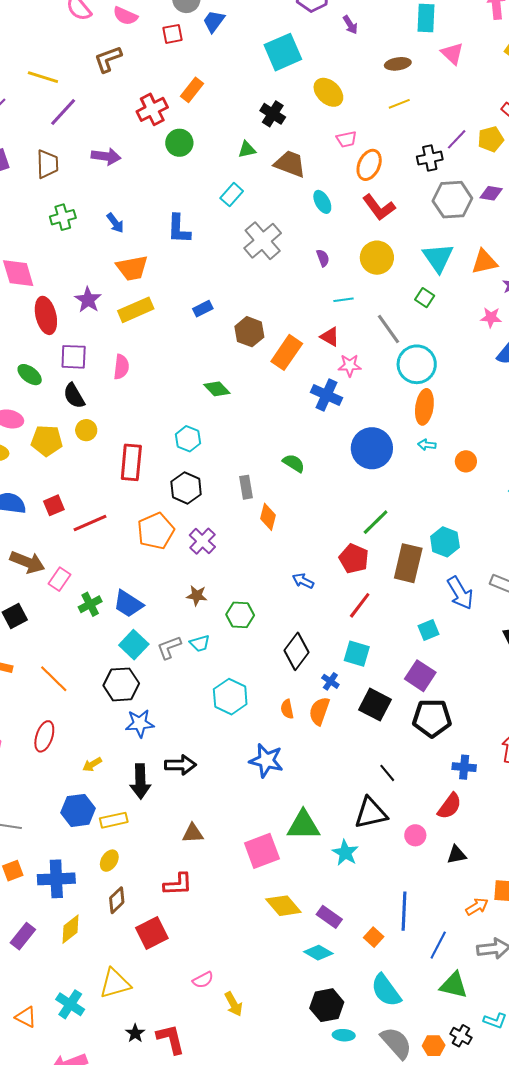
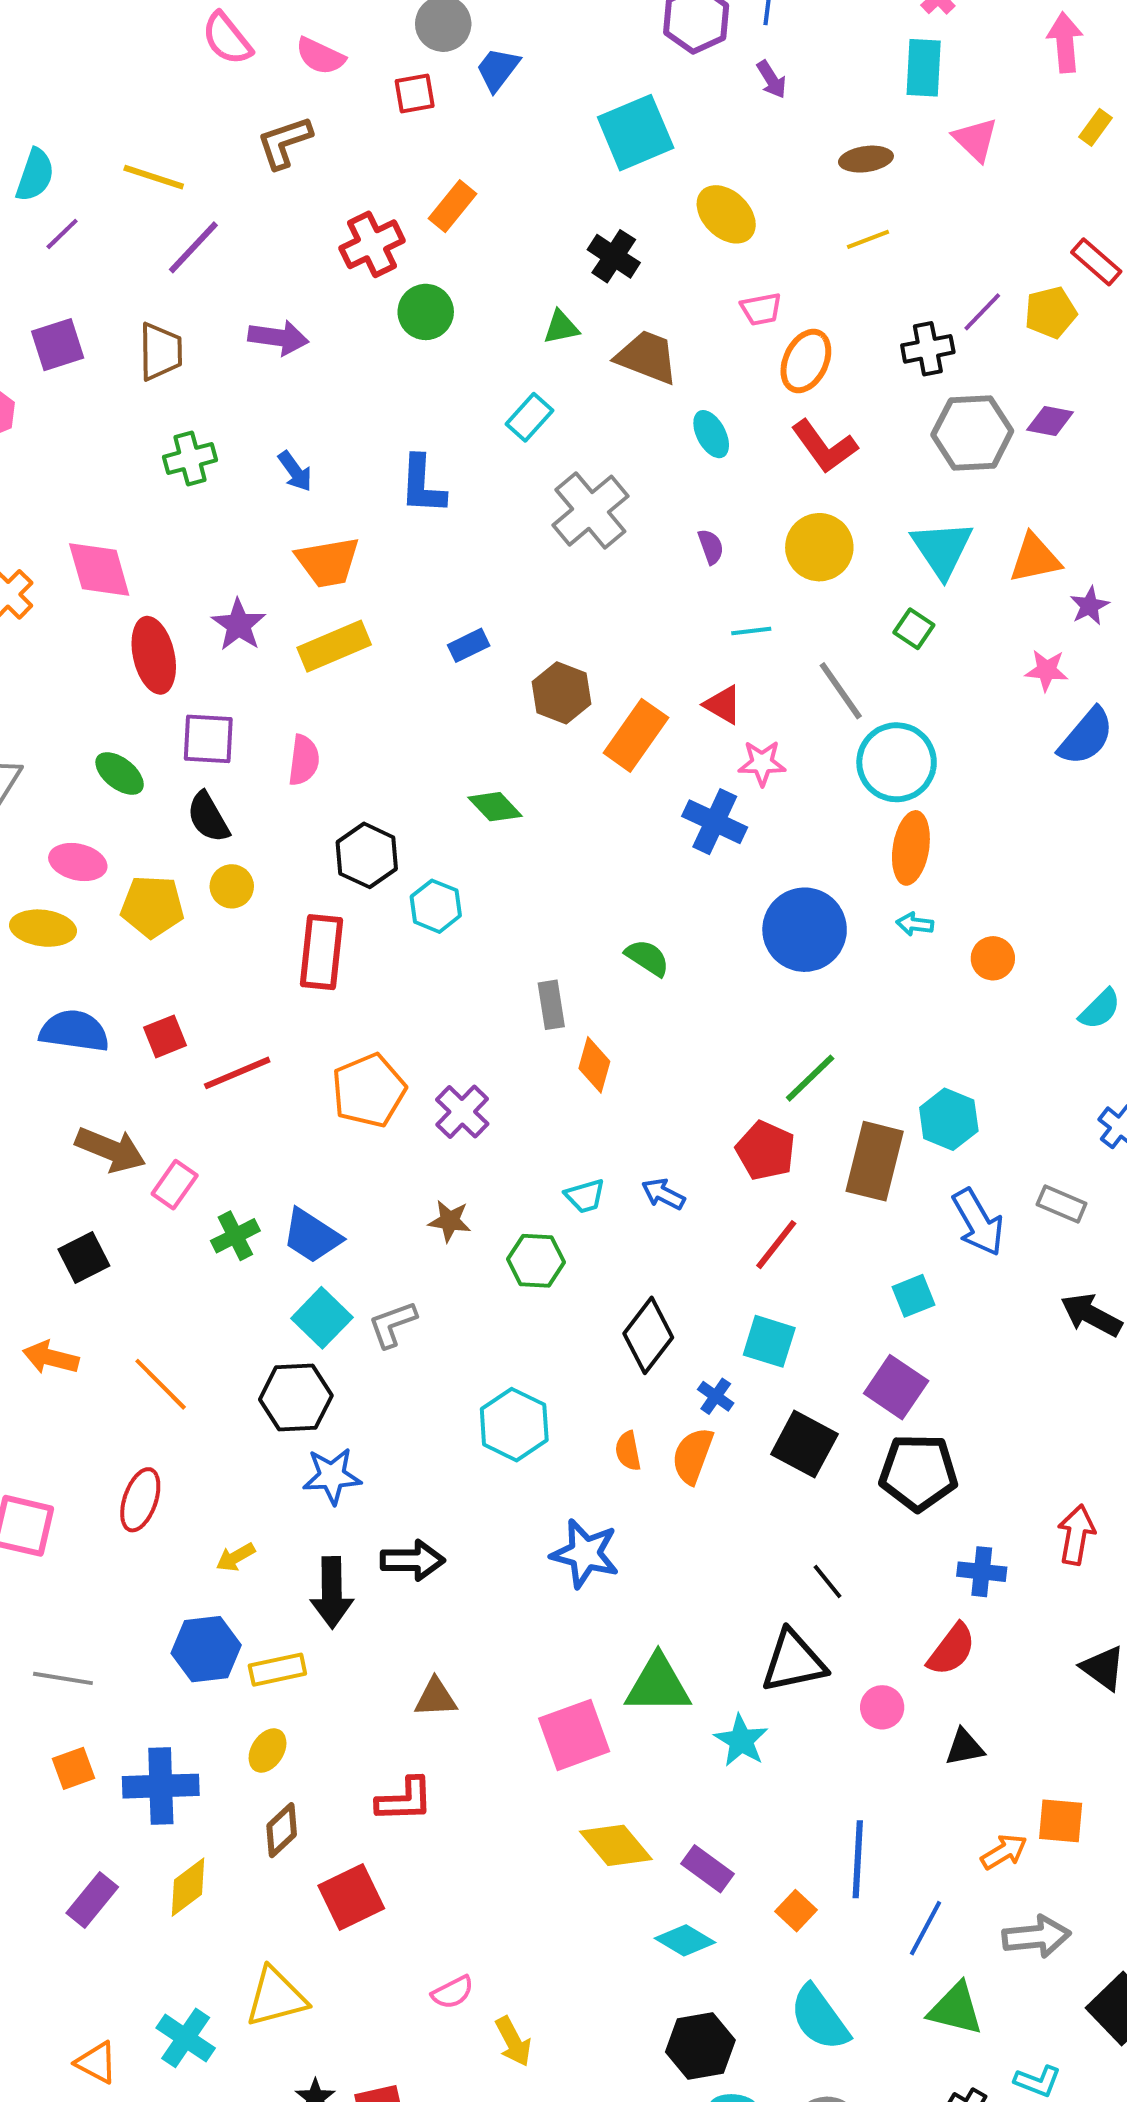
black hexagon: (186, 488) -> (367, 855), moved
cyan trapezoid: (200, 643) -> (585, 1196), moved

